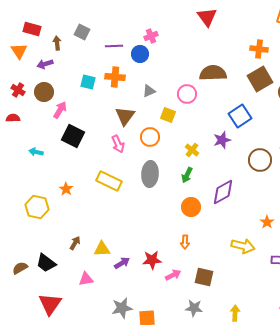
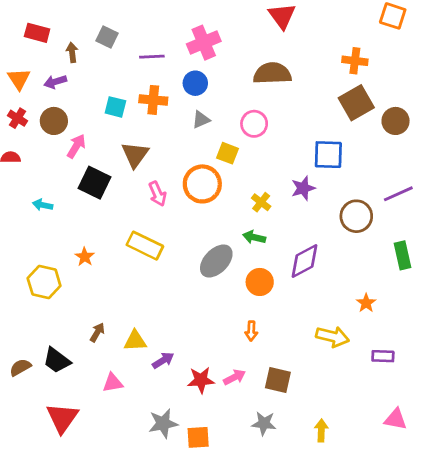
pink cross: (151, 36) -> (204, 43), size x1.6
orange triangle: (19, 51) -> (19, 79), moved
blue circle: (140, 54) -> (195, 83), moved
brown semicircle: (213, 73) -> (272, 73), moved
brown triangle: (125, 116) -> (135, 155), moved
blue square: (240, 116) -> (328, 155), turned 35
orange circle: (150, 137) -> (202, 184), size x1.4
gray ellipse: (150, 174) -> (216, 261), moved, turned 40
green arrow: (187, 175) -> (254, 237), turned 77
red star: (152, 260) -> (201, 380), moved

